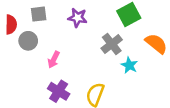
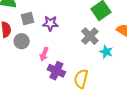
purple star: (78, 18) -> (50, 23), moved
purple cross: (59, 91) -> (56, 71), moved

